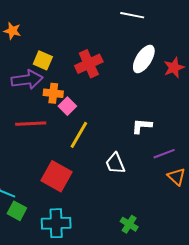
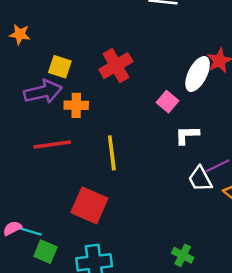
white ellipse: (144, 59) -> (198, 74), moved
pink square: (67, 106) -> (168, 102), moved
yellow line: (79, 135) -> (112, 153), turned -32
white trapezoid: (115, 163) -> (200, 179), moved

